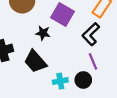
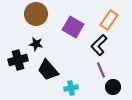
black star: (43, 33) -> (36, 44), moved
black circle: (83, 80) -> (113, 87), moved

